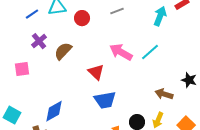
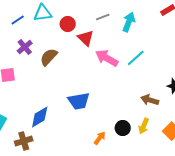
cyan arrow: (160, 16) -> (129, 22), moved
red triangle: (96, 72) -> (86, 38), moved
blue trapezoid: (105, 100) -> (79, 101), moved

